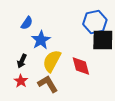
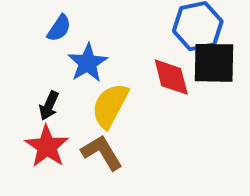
red diamond: (81, 66) -> (171, 77), moved
red star: (21, 81) -> (47, 146), size x1.5

